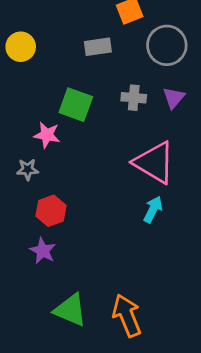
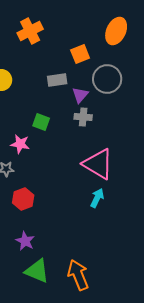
purple triangle: (174, 98) -> (80, 95), moved
green square: (76, 105) -> (41, 122), size x0.7
purple star: (43, 251) -> (25, 241), moved

